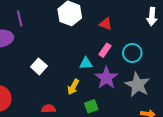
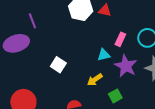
red triangle: (106, 24) -> (105, 11), moved
yellow arrow: (73, 87) -> (95, 80), turned 35

